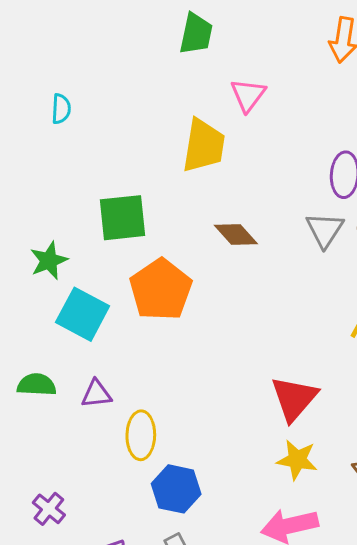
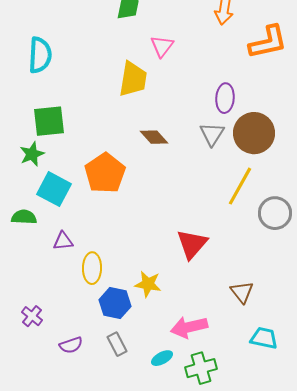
cyan semicircle: (61, 109) -> (40, 55), size x1.8
green square: (122, 218) -> (49, 121), moved
green semicircle: (37, 385) -> (24, 217), moved
yellow star: (297, 460) -> (148, 284), moved

